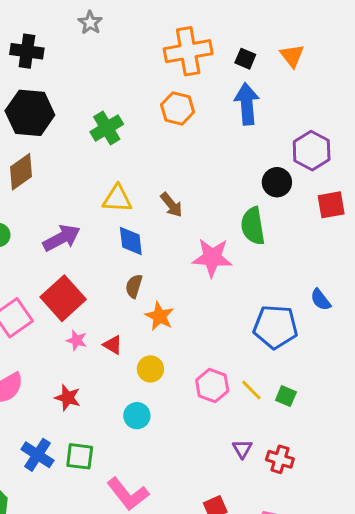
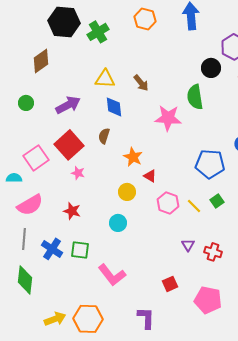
black hexagon: (30, 113) -> (64, 22), moved
brown semicircle: (134, 286) -> (104, 136), moved
red triangle: (113, 345) -> (150, 176), moved
green square: (286, 396) -> (217, 201), moved, turned 32

